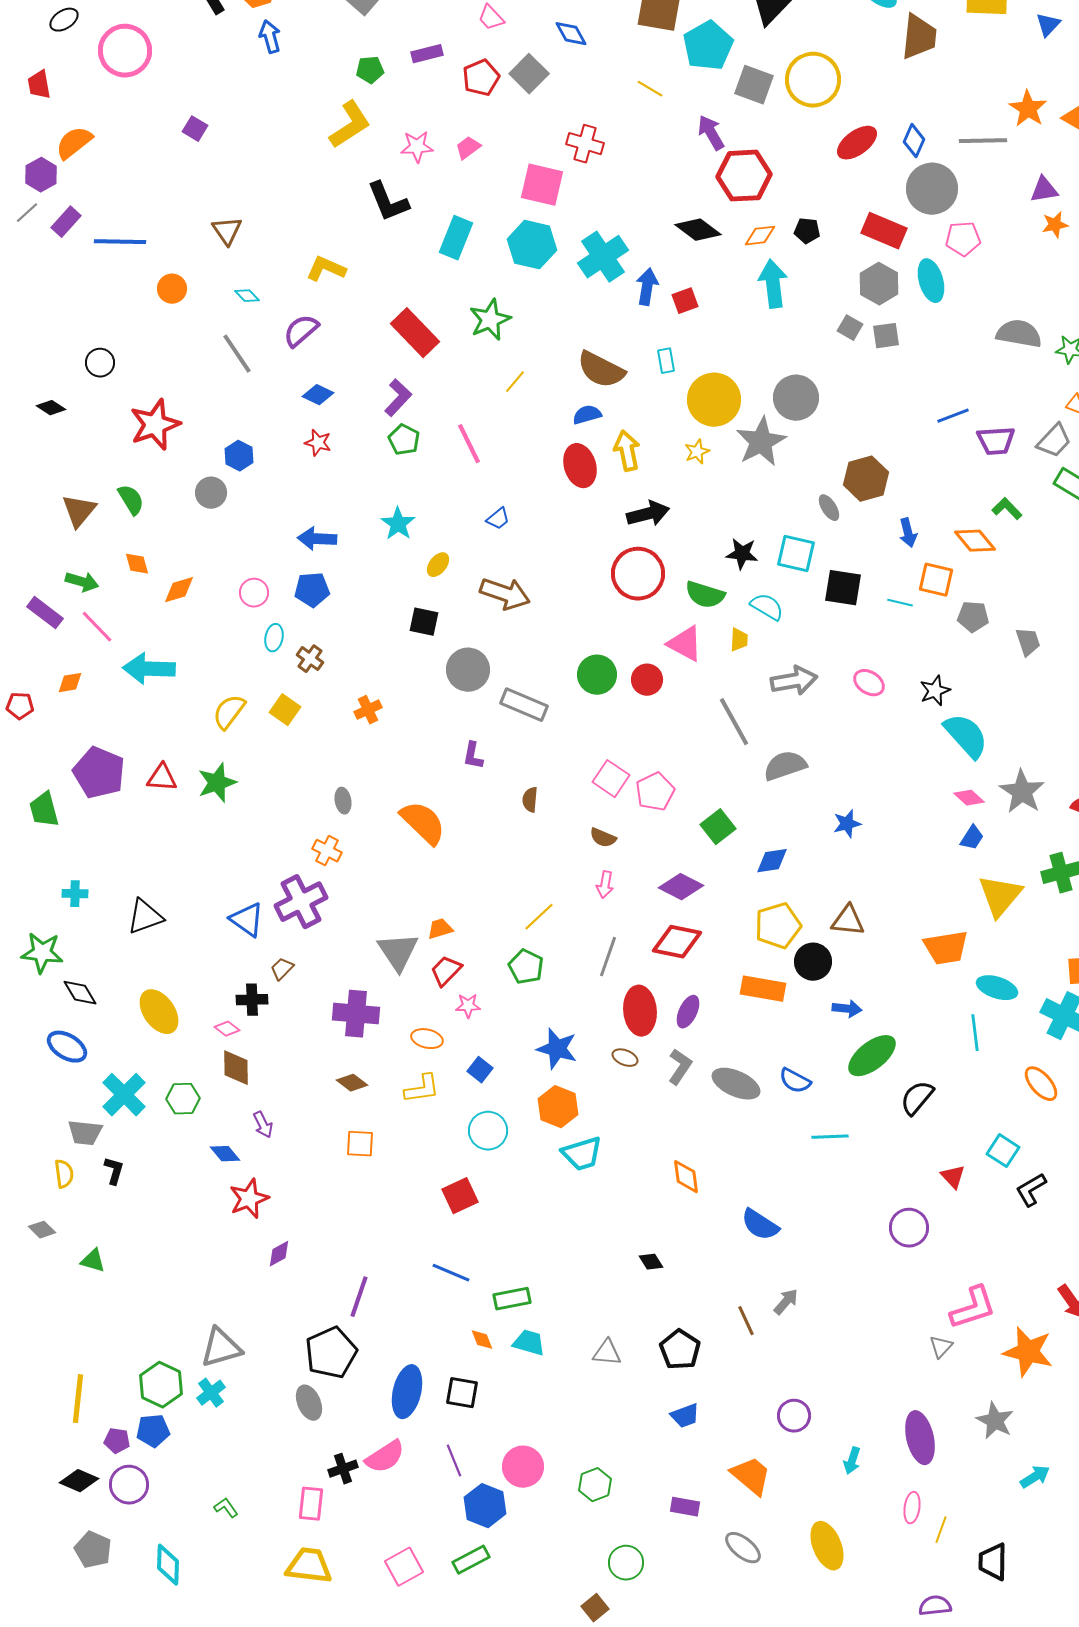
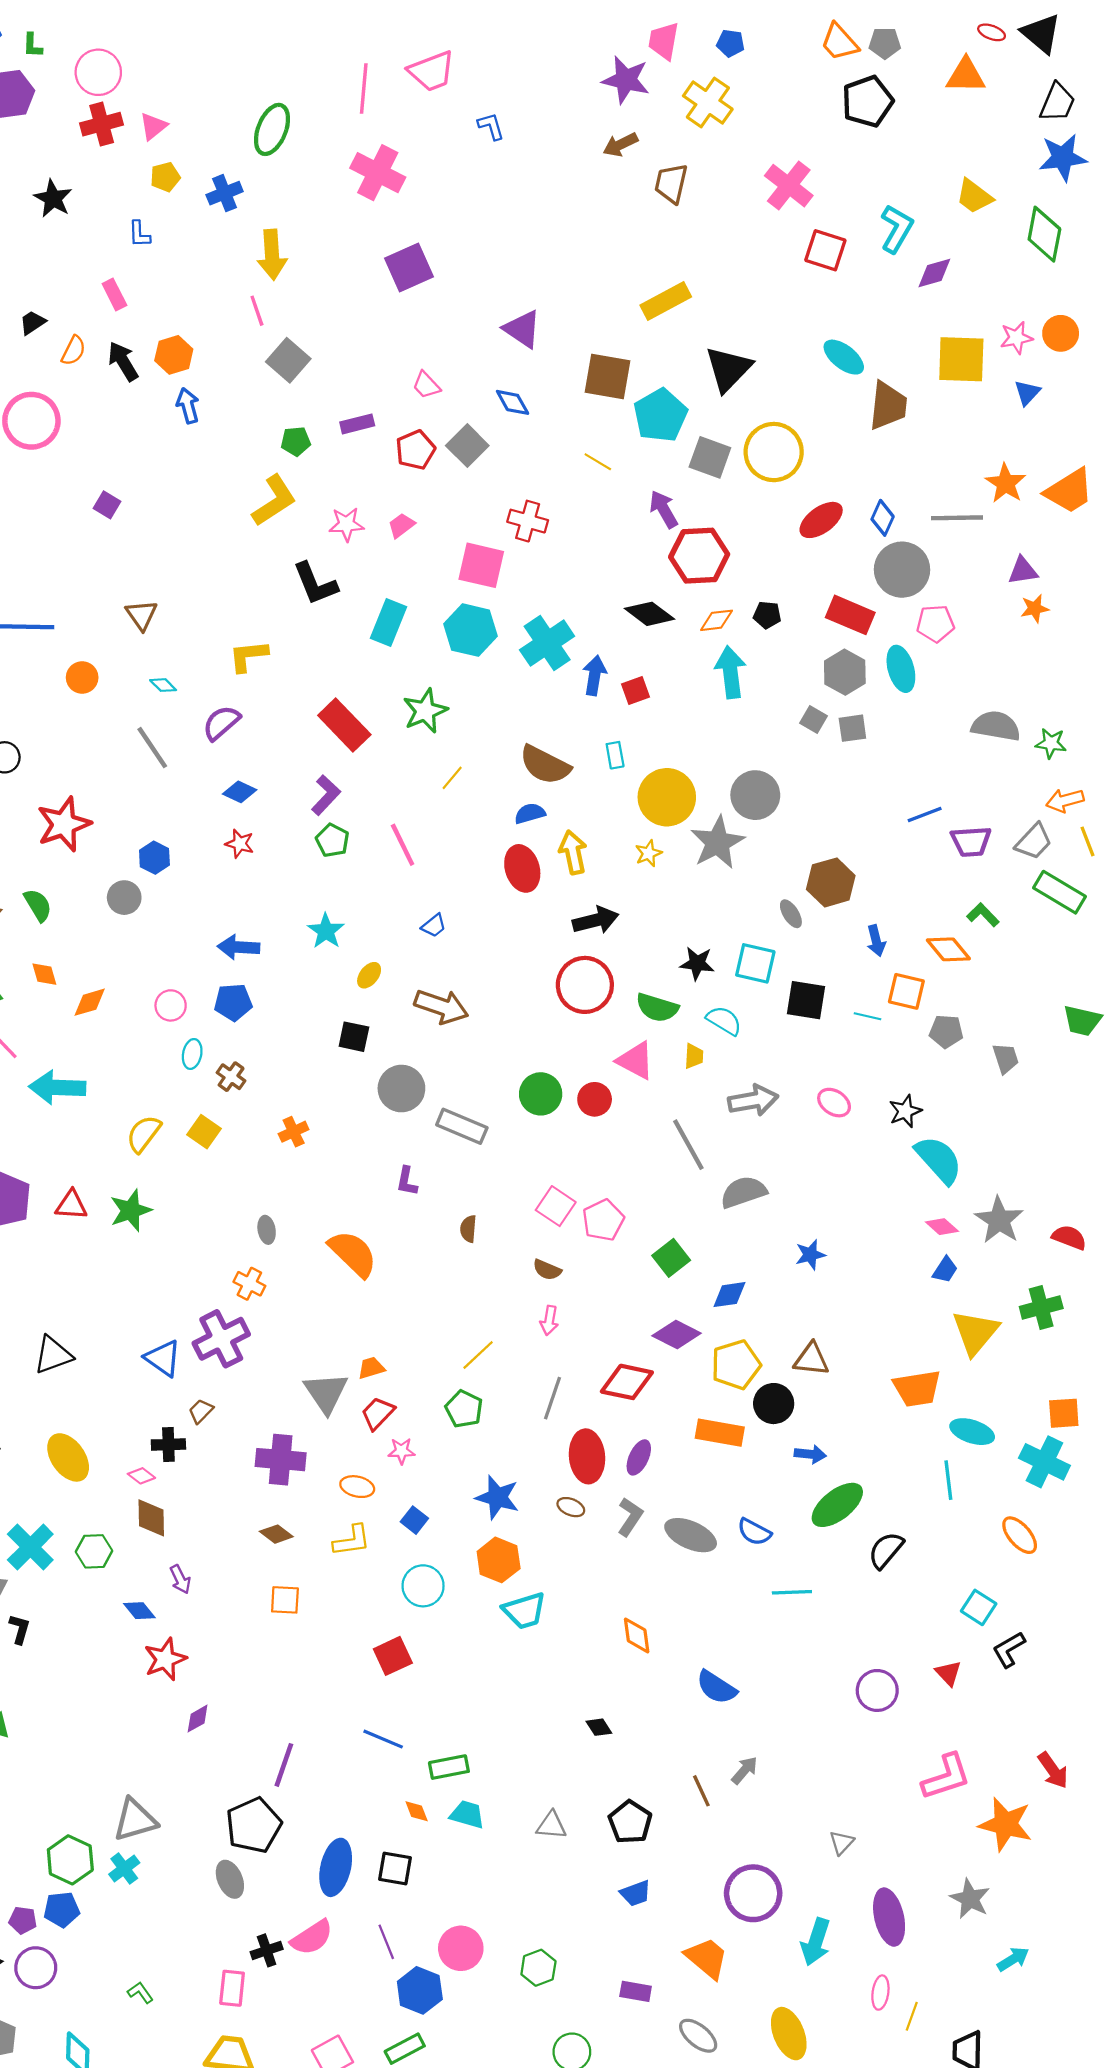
yellow L-shape: (326, 269) -> (248, 656), turned -30
purple diamond: (681, 887) -> (677, 1334), moved
red triangle: (953, 1177) -> (948, 1673), moved
gray triangle: (941, 1347) -> (842, 1843), moved
purple circle: (794, 1416) -> (753, 1893), size x1.6
cyan arrow: (852, 1461) -> (816, 1942), size x1.6

